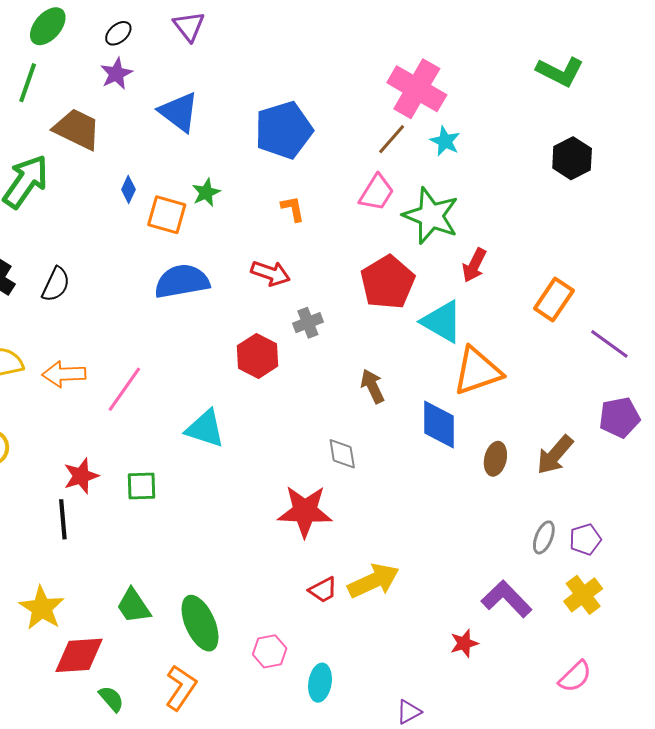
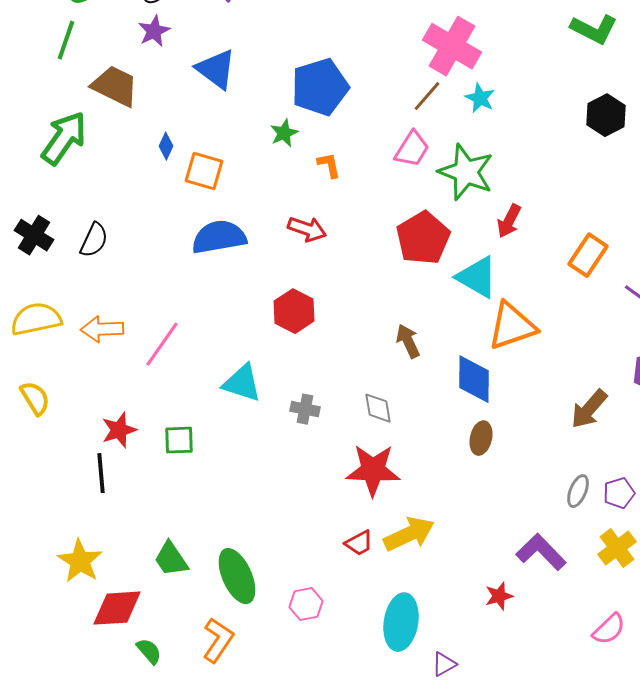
green star: (206, 193) -> (284, 133), moved
gray cross: (308, 323) -> (305, 409), moved, turned 32
brown ellipse: (495, 459) -> (481, 438), moved
red star: (305, 511) -> (373, 470), moved
cyan ellipse: (320, 683) -> (401, 622), moved, size x1.5

